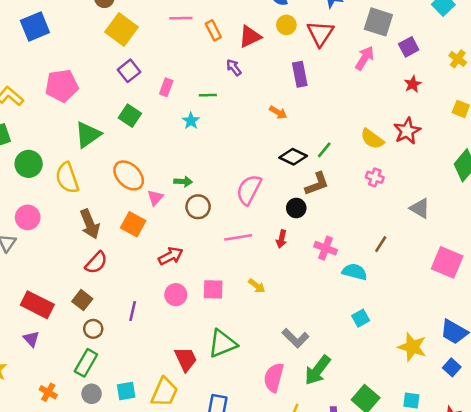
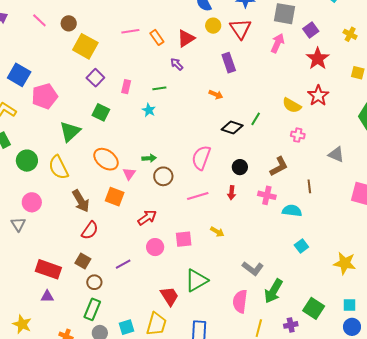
blue square: (35, 27) -> (19, 75), moved, turned -30
red star: (413, 84) -> (318, 59), size x1.6
brown L-shape: (317, 184) -> (279, 166), moved
brown line: (381, 244) -> (309, 186), turned -32
purple line: (133, 311) -> (123, 264), turned 56
purple triangle: (31, 339) -> (47, 296), turned -40

